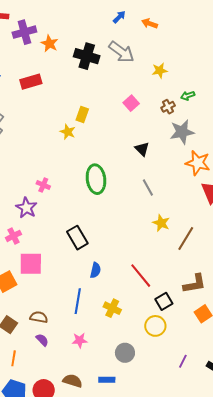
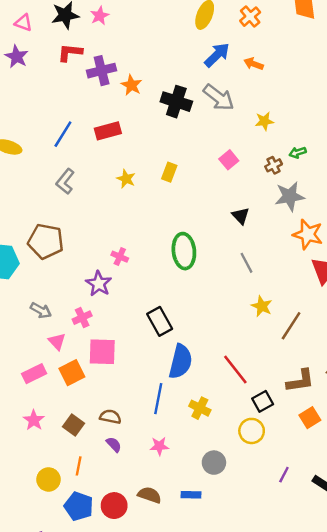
blue arrow: (119, 17) -> (217, 55), size x1.6
yellow star: (68, 132) -> (126, 179), moved
blue semicircle: (95, 270) -> (181, 362), size x1.8

